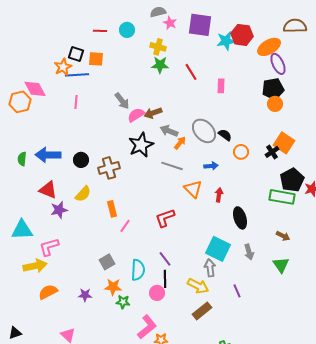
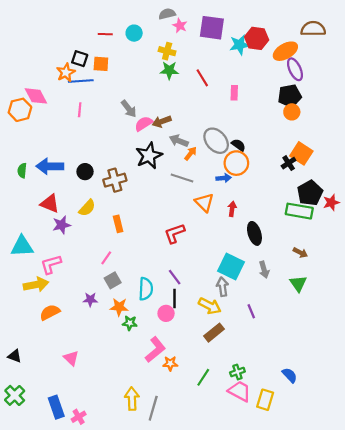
orange circle: (241, 152) -> (236, 163), moved, size x1.5
pink line: (125, 226) -> (106, 258), moved
purple star: (85, 295) -> (90, 300), moved
black triangle: (15, 333) -> (15, 356), turned 40

